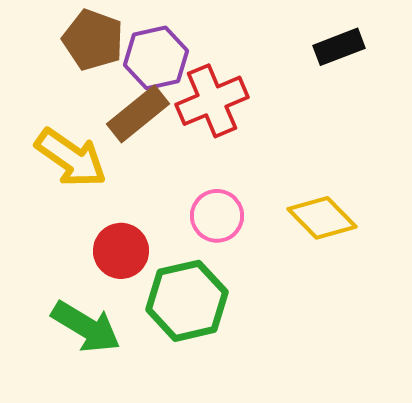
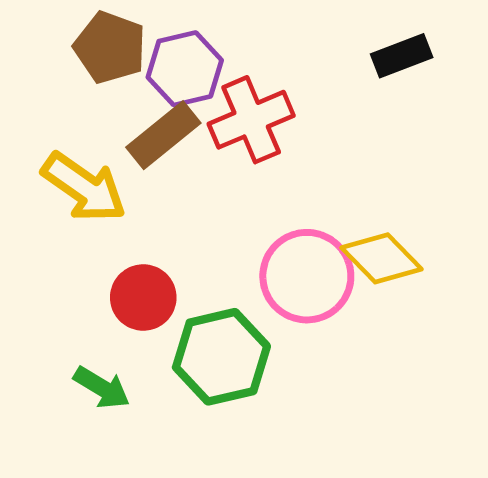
pink circle: (217, 216) -> (307, 276), moved, size x1.5
green arrow: (86, 327) -> (102, 388), size x0.7

